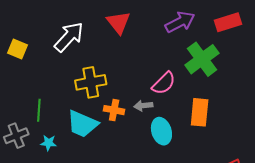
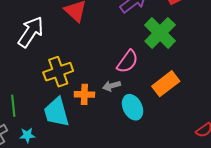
orange rectangle: (200, 112) -> (166, 84), turned 56
cyan trapezoid: (82, 124) -> (57, 112), turned 60

